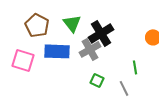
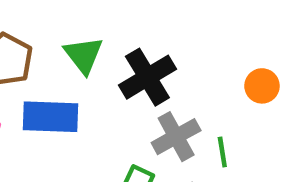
gray cross: (90, 49) -> (176, 137), moved

